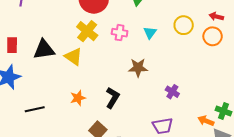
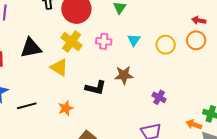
yellow circle: (184, 25) -> (166, 45), moved
black triangle: (44, 50) -> (31, 48), moved
black L-shape: (113, 98) -> (96, 88), moved, turned 75
black line: (35, 109) -> (27, 106), moved

